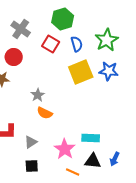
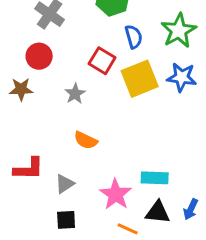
red square: (51, 44) -> (102, 61), moved
gray star: (38, 95) -> (75, 94), moved

